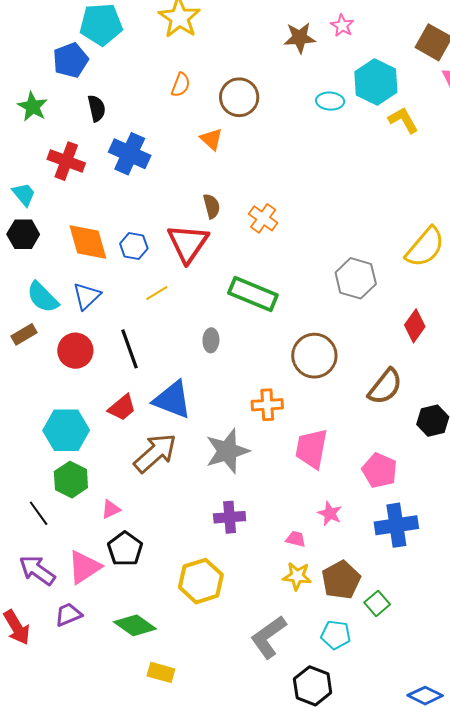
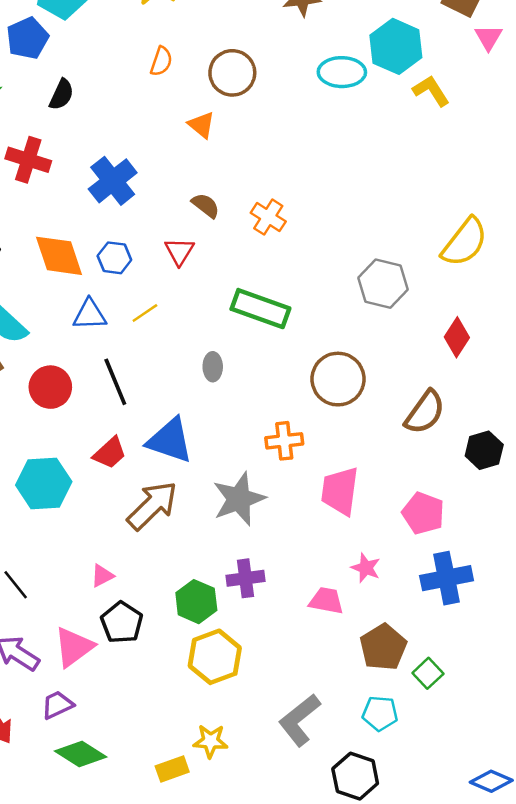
cyan ellipse: (330, 101) -> (342, 72), size x1.4
black semicircle: (97, 108) -> (62, 95), turned 40
blue cross: (130, 154) -> (113, 181), moved, turned 30
brown semicircle: (212, 206) -> (206, 205), turned -35
red triangle: (188, 243) -> (179, 251), size x0.6
blue triangle: (87, 296) -> (90, 315), moved, turned 44
green hexagon: (71, 480) -> (196, 602), moved
pink trapezoid: (296, 539) -> (326, 601), size x1.4
yellow star: (297, 576) -> (211, 741), moved
green diamond: (135, 625) -> (81, 754), moved
yellow rectangle: (161, 672) -> (172, 769), turned -32

